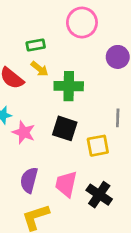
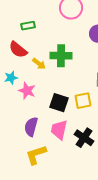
green rectangle: (36, 45) -> (28, 26), moved
yellow arrow: (40, 69) -> (39, 64), moved
black square: (65, 128) -> (59, 103), moved

